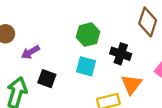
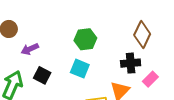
black cross: (121, 54) -> (131, 63), moved, turned -30

